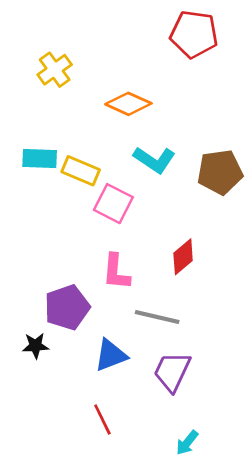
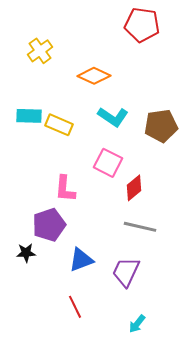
pink square: (113, 204) -> (108, 163), moved
pink L-shape: (116, 272) -> (65, 189), moved
gray line: (157, 317) -> (140, 227), moved

